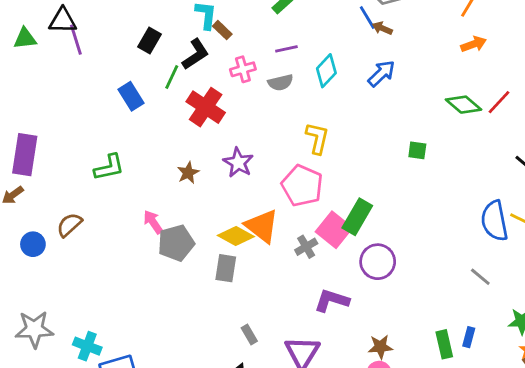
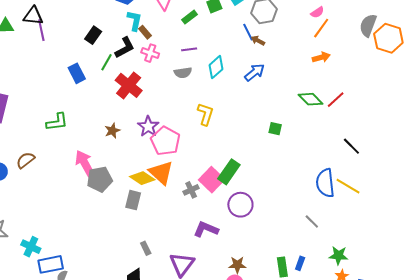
pink cross: (243, 69) -> (150, 53), moved, turned 30
pink pentagon: (302, 186) -> (165, 141), moved
pink arrow: (153, 222) -> (85, 163), size x1.5

